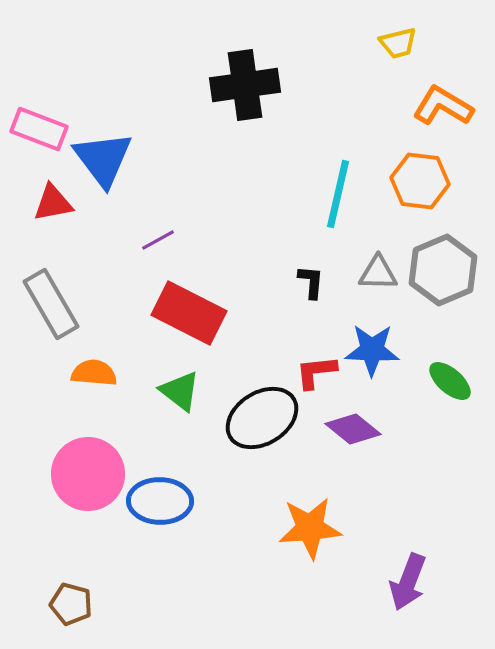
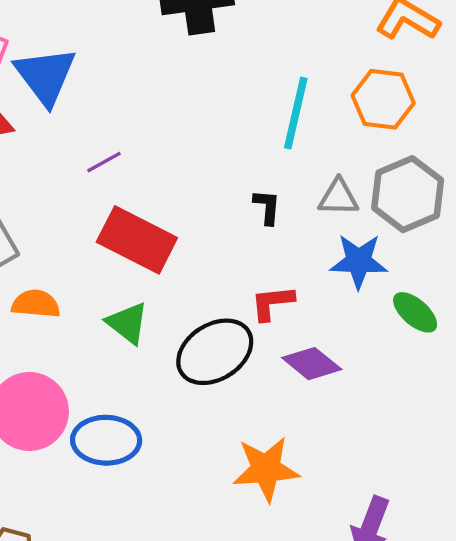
blue star: (372, 350) -> (359, 261), moved

